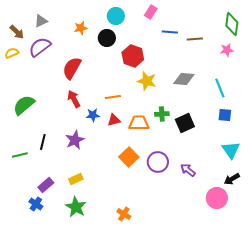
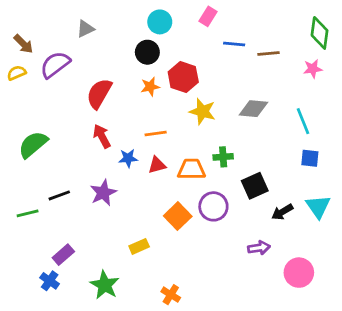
gray triangle: (41, 21) -> (85, 29), moved
orange star: (81, 28) -> (150, 87), moved
black square: (185, 123) -> (255, 186), moved
black line: (43, 142) -> (59, 195), turned 56
purple circle: (158, 162) -> (213, 206), moved
purple arrow: (188, 170) -> (259, 248), moved, turned 133
yellow rectangle: (76, 179) -> (139, 246), moved
black arrow: (232, 179) -> (282, 212), moved

